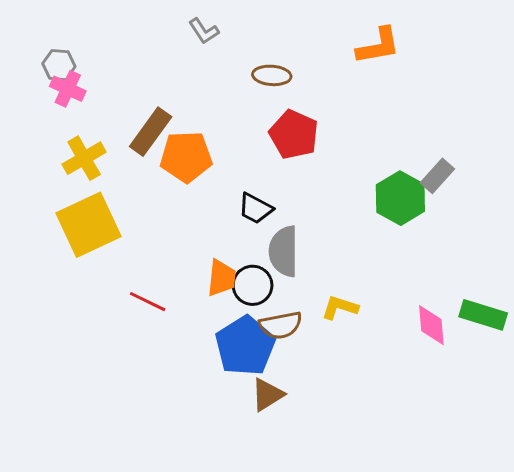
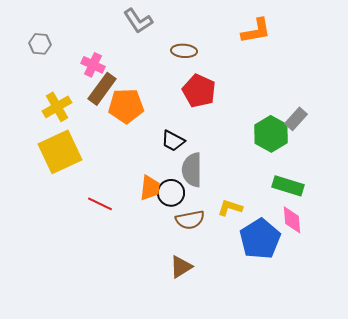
gray L-shape: (204, 31) -> (138, 21), size x1.4
pink cross: (68, 89) -> (93, 65), moved
green rectangle: (483, 315) -> (288, 186), moved
blue pentagon: (245, 346) -> (260, 239), moved

